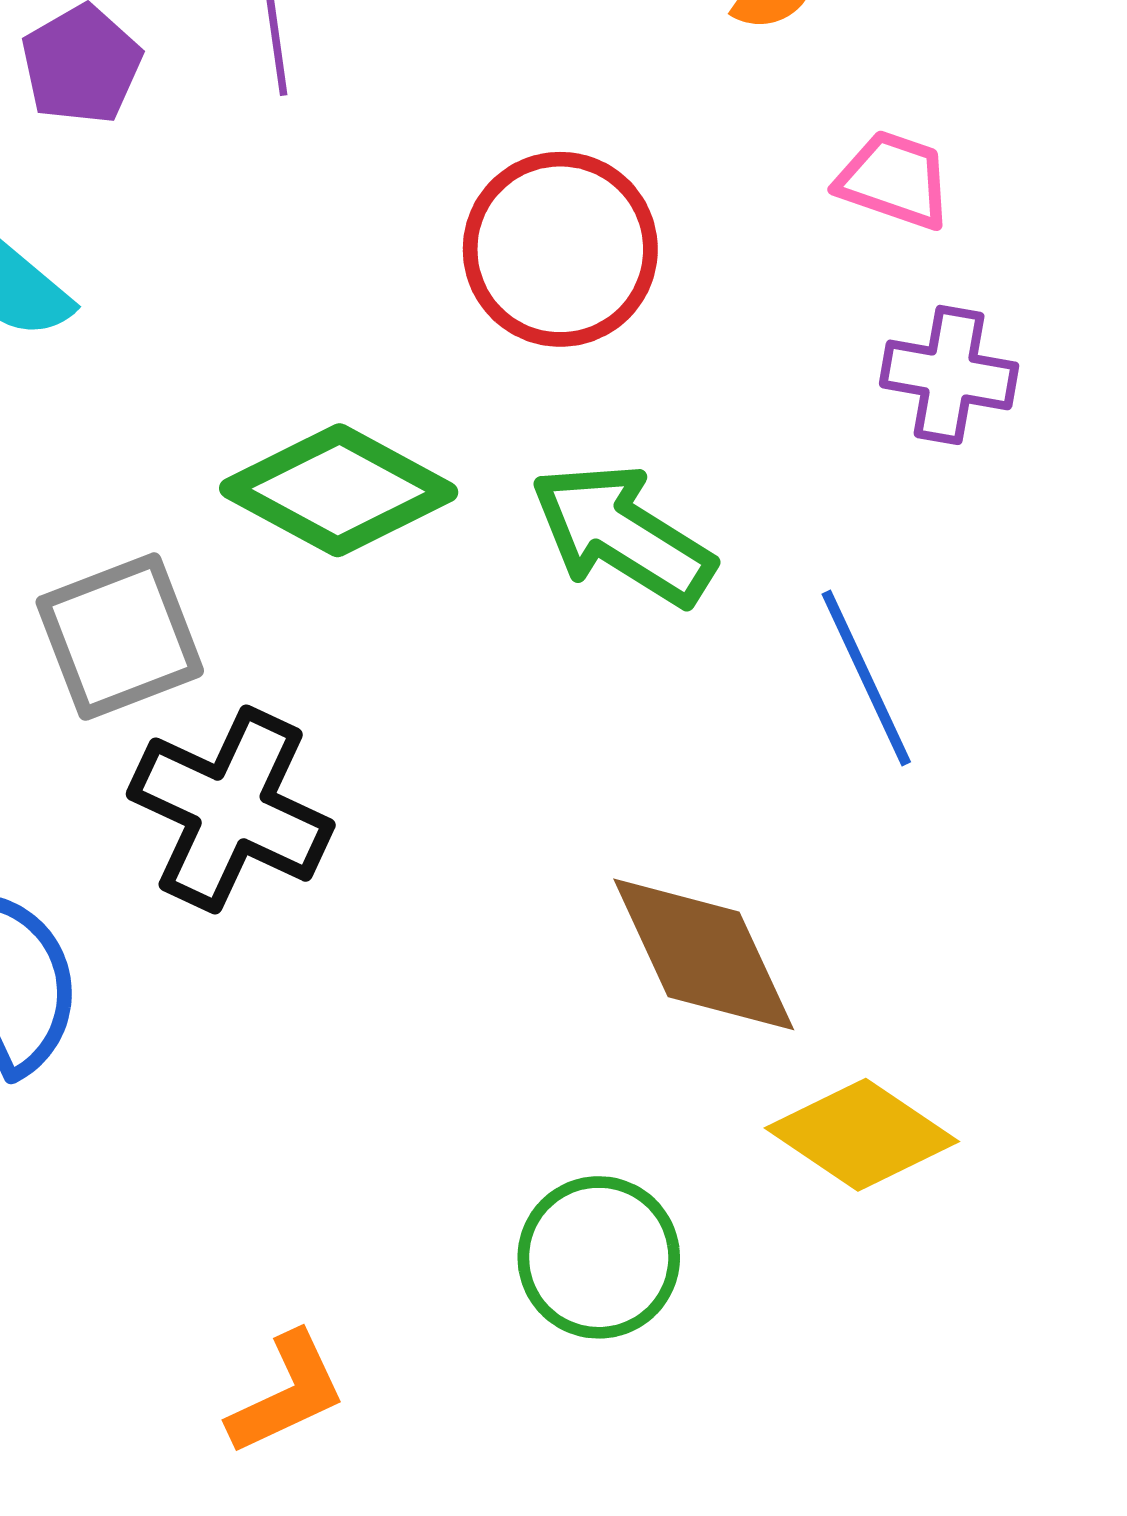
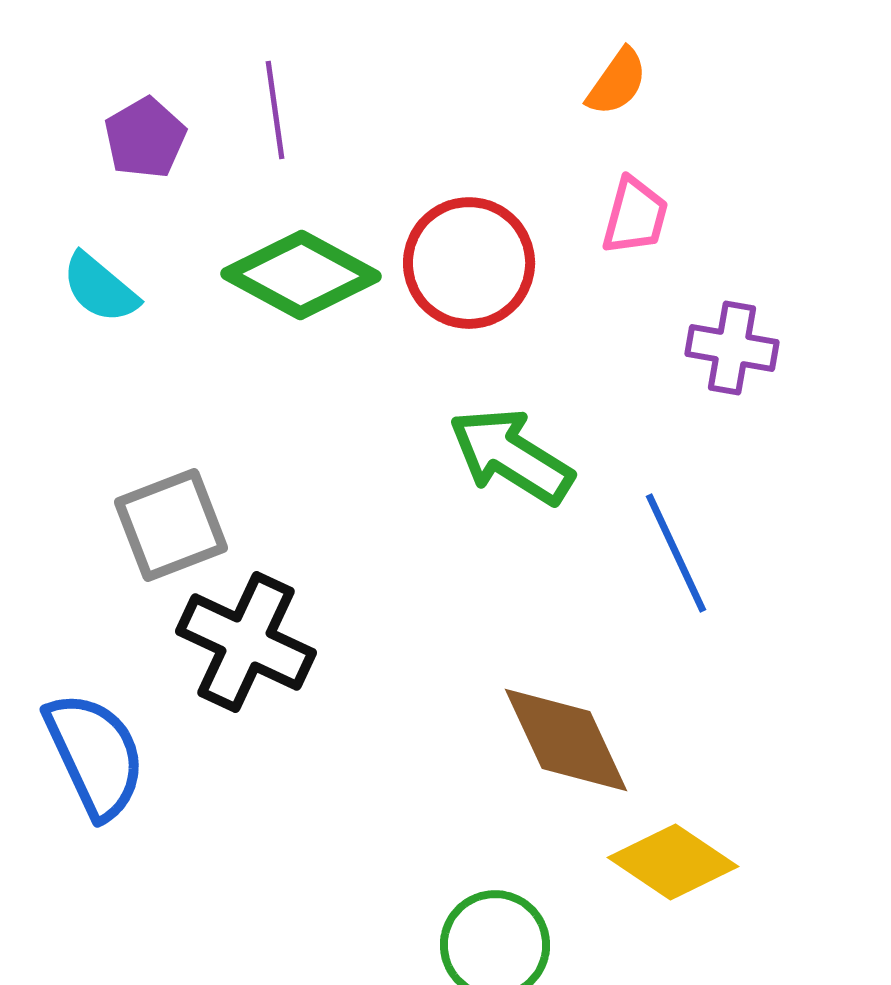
pink trapezoid: (894, 180) -> (635, 216), moved, turned 86
green diamond: (339, 490) -> (301, 275), moved

